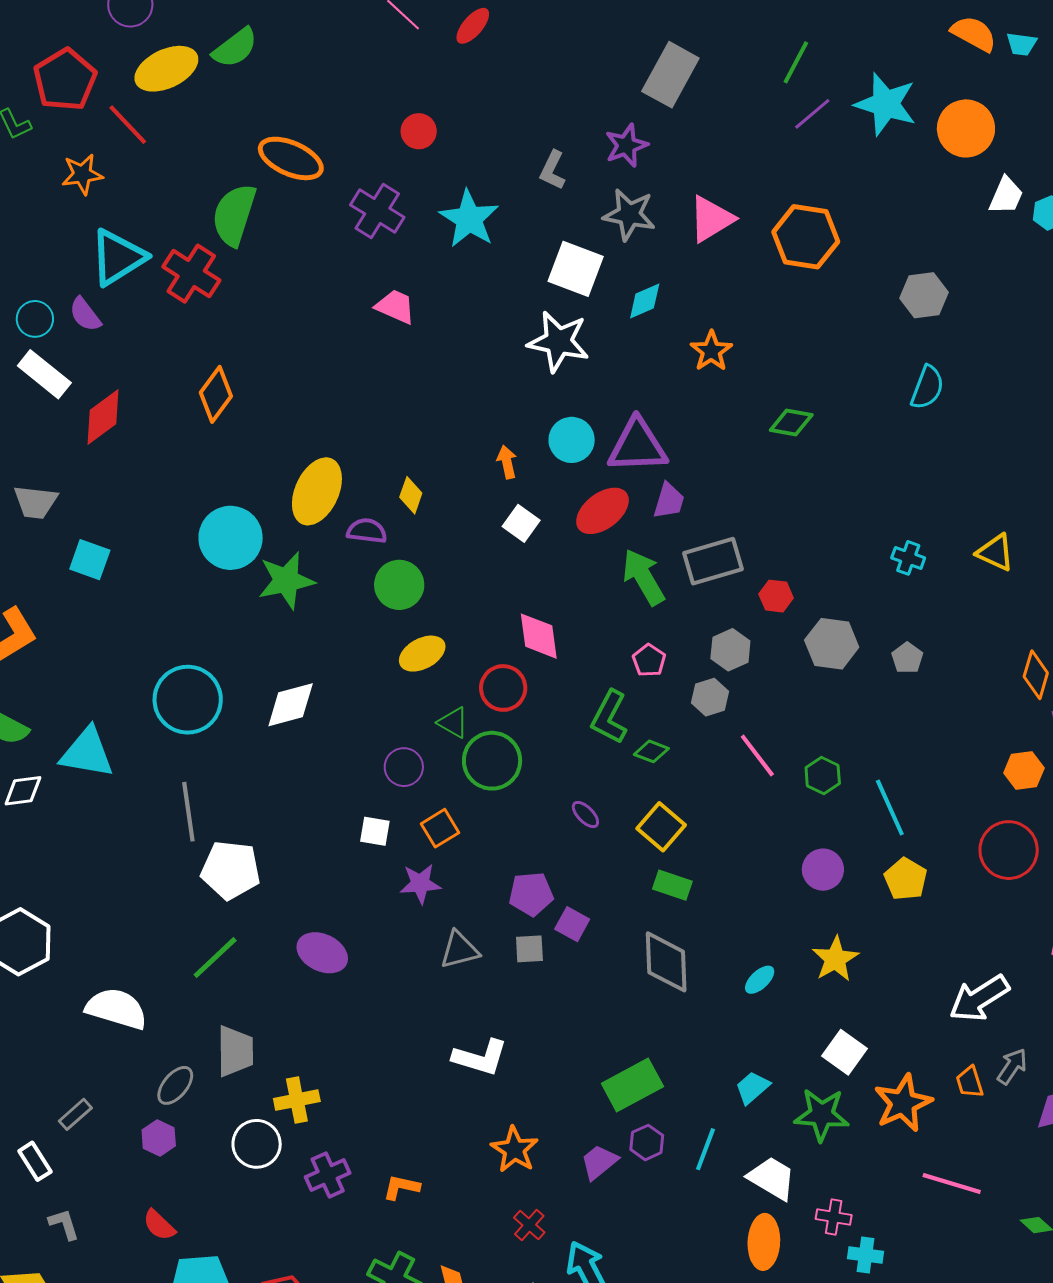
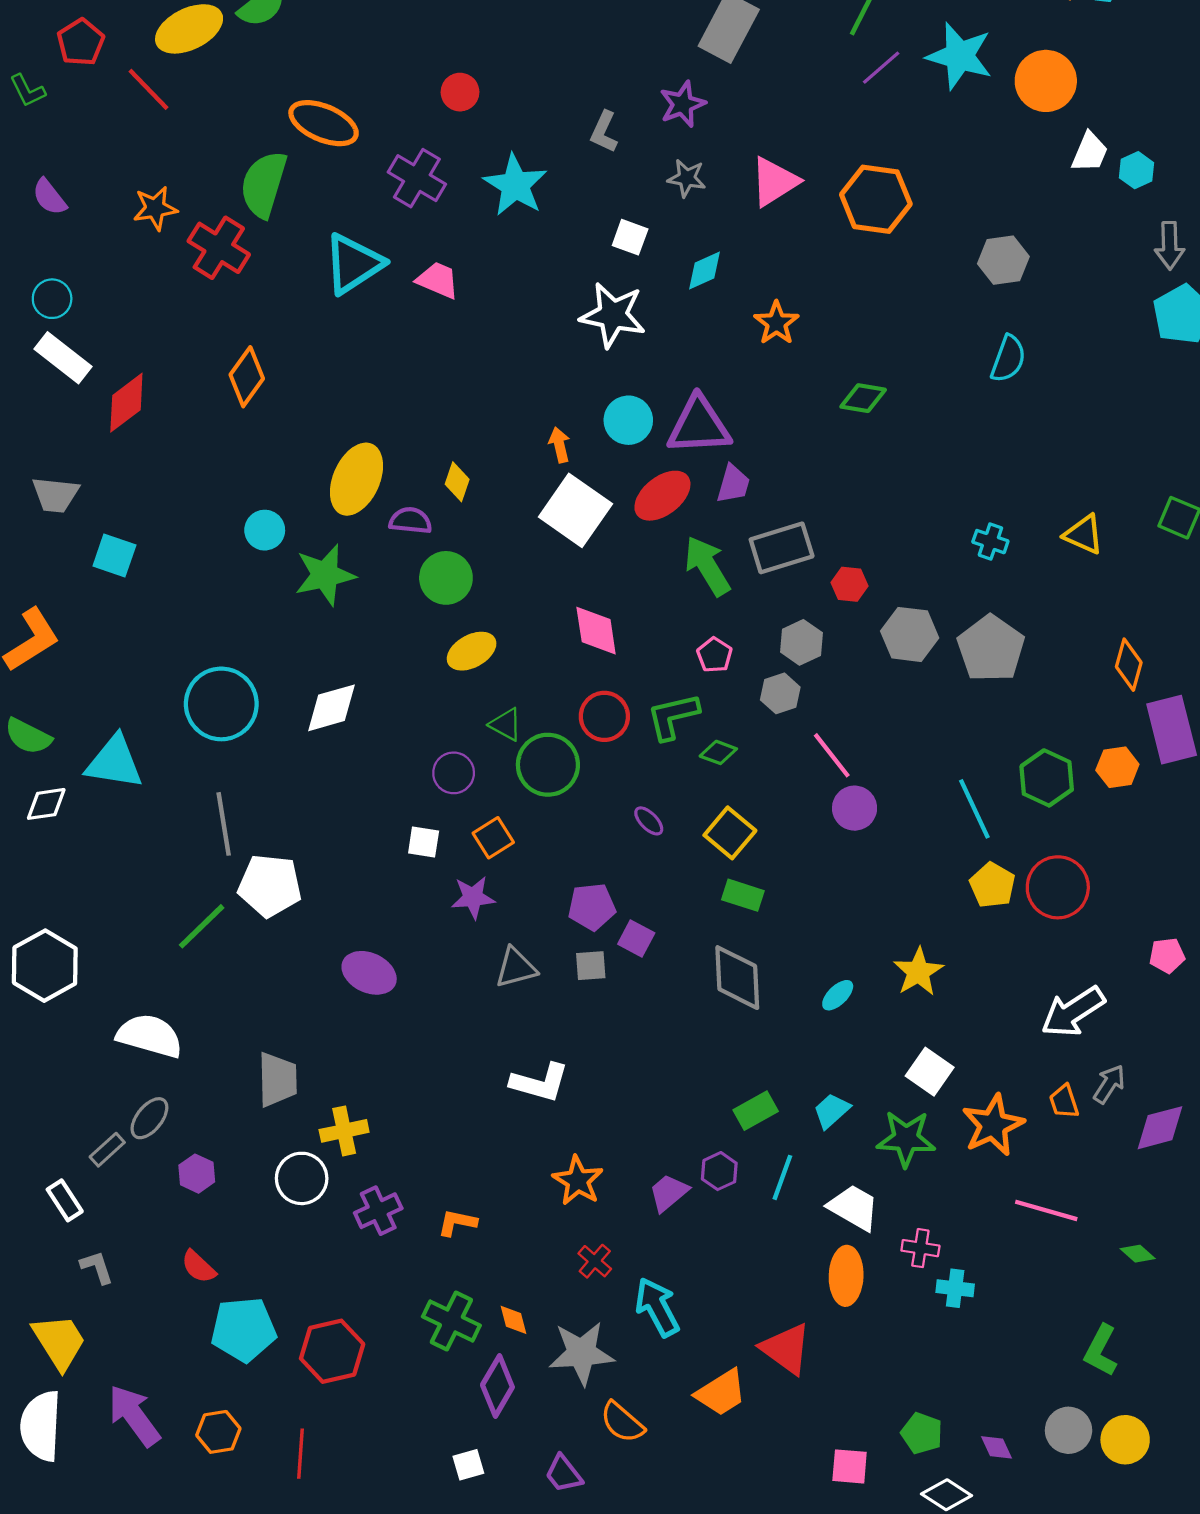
red pentagon: (65, 80) -> (81, 42), size x0.7
orange star: (82, 174) -> (155, 208), moved
gray star: (629, 215) -> (687, 178), size x0.7
cyan triangle: (118, 257) -> (353, 264), moved
white square: (576, 269) -> (630, 237), size x0.6
purple semicircle: (85, 314) -> (49, 197), moved
white square: (521, 523) -> (575, 510), size x1.8
cyan circle: (231, 538) -> (265, 530), size x0.6
gray pentagon: (907, 658) -> (991, 649), size x2.0
red circle: (503, 688) -> (604, 716), moved
green L-shape: (609, 717) -> (673, 716), turned 50
green hexagon: (823, 776) -> (1047, 778), moved, size x1.4
red circle: (1009, 850) -> (1058, 887), moved
purple circle: (823, 870) -> (855, 808), moved
green line: (215, 958) -> (202, 926), moved
gray ellipse: (175, 1085) -> (149, 1118), moved
green rectangle: (632, 1085) -> (756, 1111), moved, size x0.7

